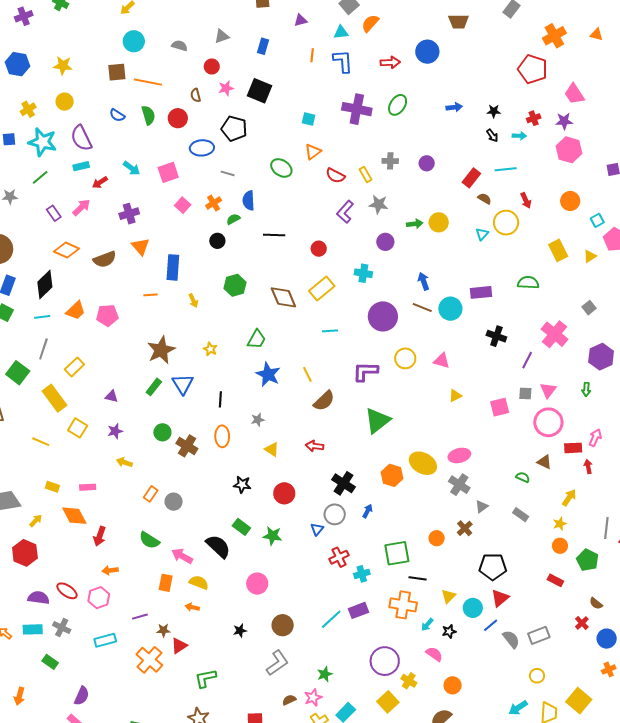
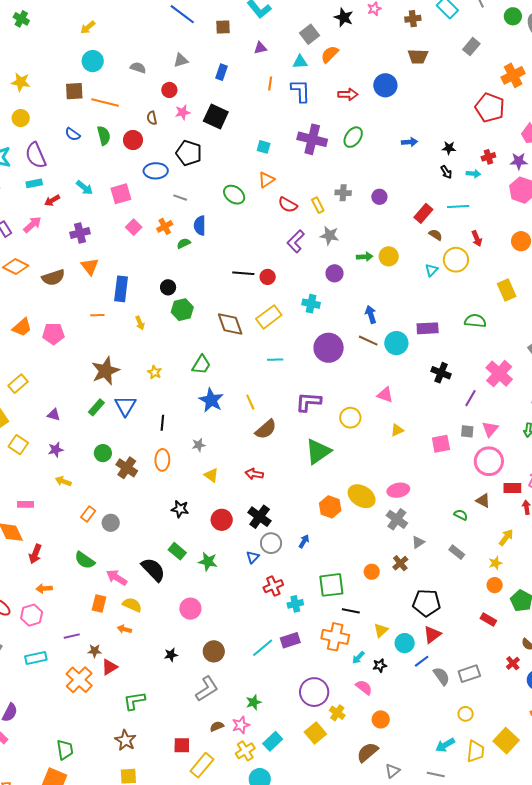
black line: (274, 235) -> (243, 273), moved
black circle: (217, 241) -> (168, 287), moved
yellow circle: (405, 358) -> (350, 418), moved
black cross: (344, 483) -> (260, 517), moved

